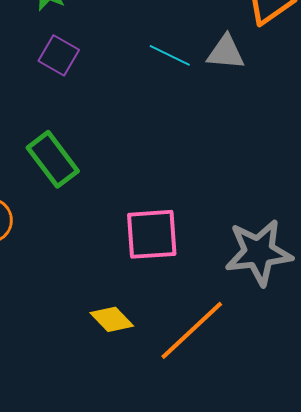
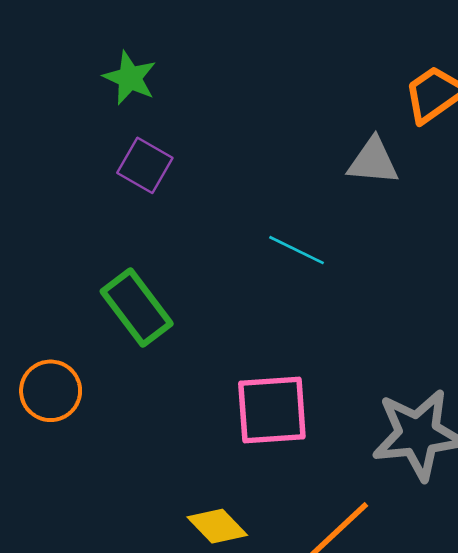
cyan line: (170, 55) -> (297, 250), moved

